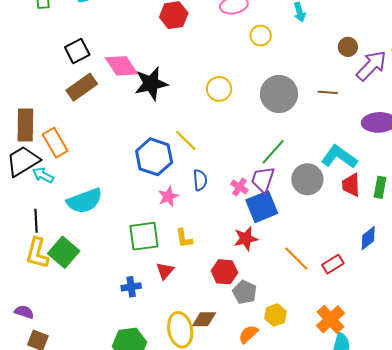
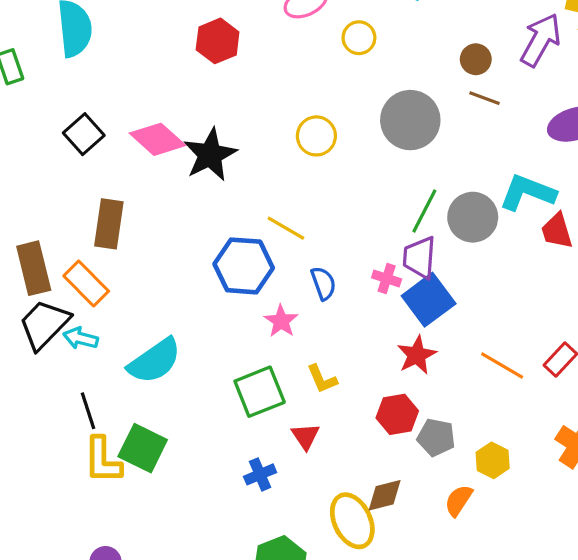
brown circle: (348, 47) -> (476, 59), moved
brown rectangle: (82, 87) -> (109, 224), moved, turned -32
brown line: (328, 92) -> (485, 98), turned 30
gray circle: (307, 179) -> (473, 217), moved

